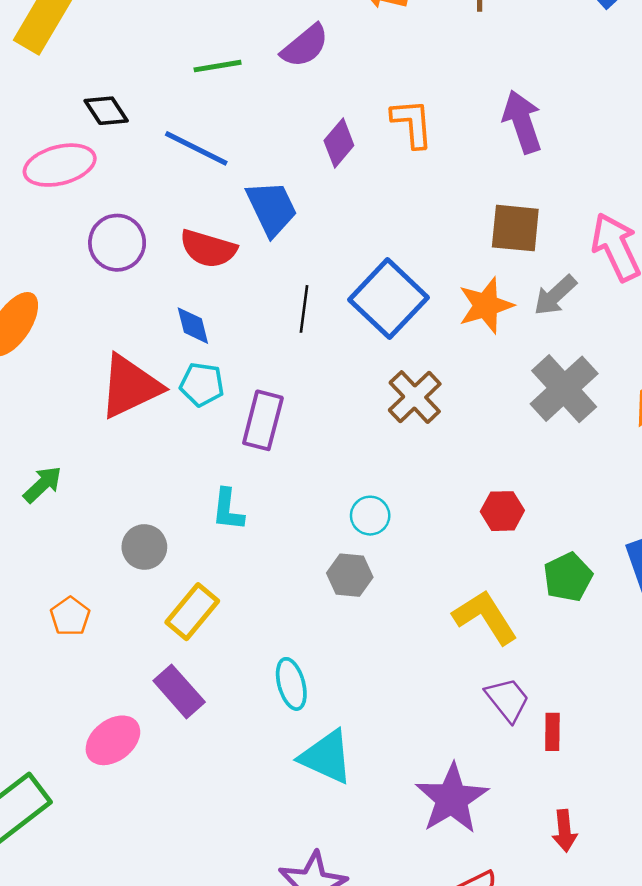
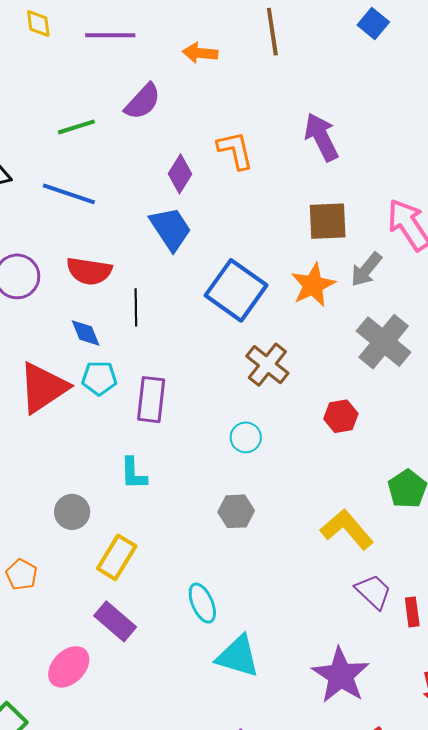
blue trapezoid: (272, 208) -> (171, 229), moved
black line: (304, 309) -> (136, 307), moved
red hexagon: (502, 511) -> (341, 416), moved
cyan circle: (370, 516) -> (246, 437), moved

